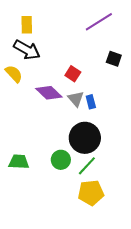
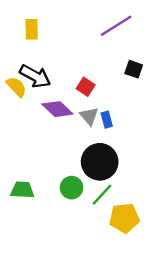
black arrow: (27, 50) -> (35, 76), moved
yellow pentagon: (91, 193) -> (124, 218), moved

